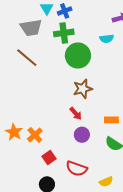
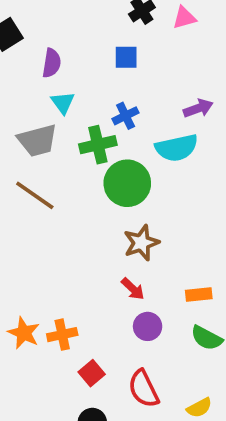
blue cross: (65, 11) -> (126, 116), moved
cyan semicircle: (107, 39) -> (177, 148), size x1.6
orange cross: (35, 135) -> (62, 335), turned 35
red semicircle: (77, 169) -> (144, 389), turned 50

